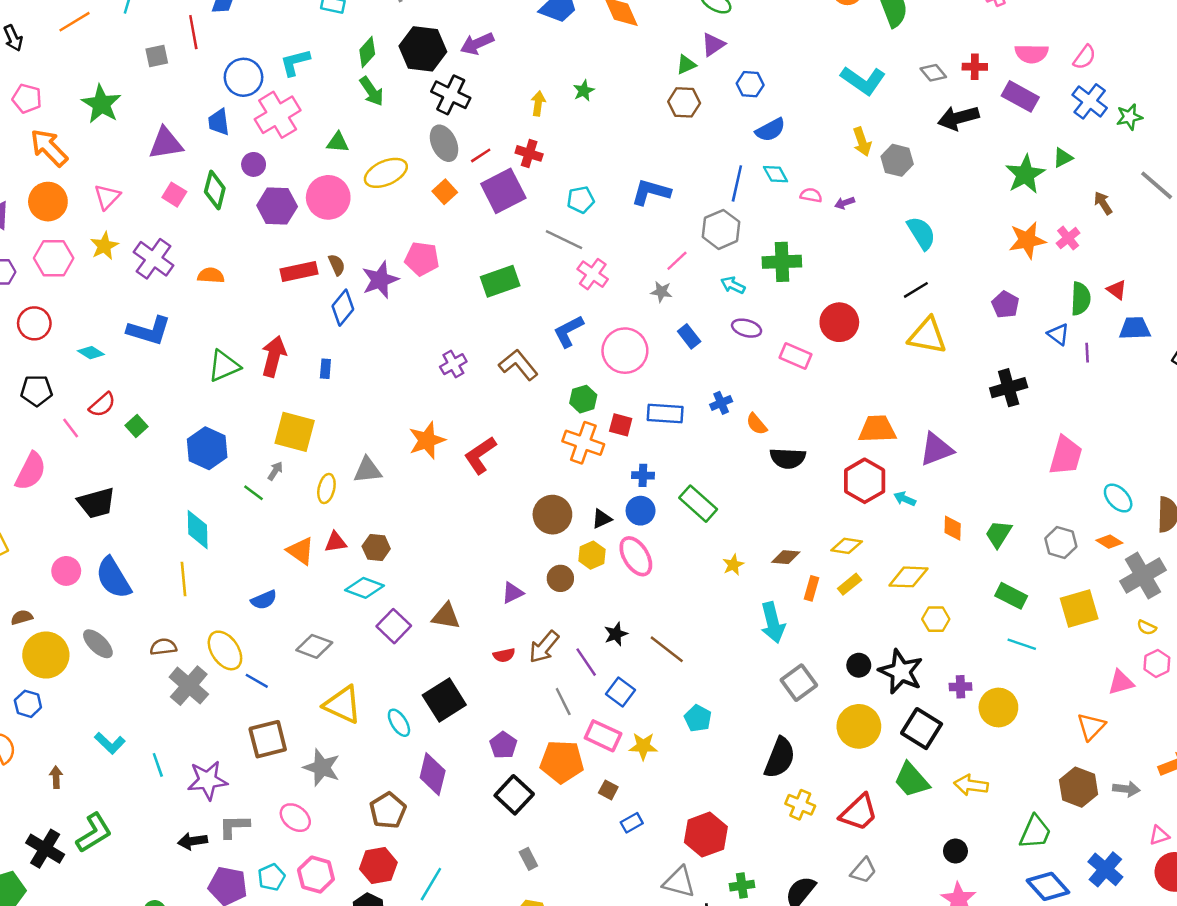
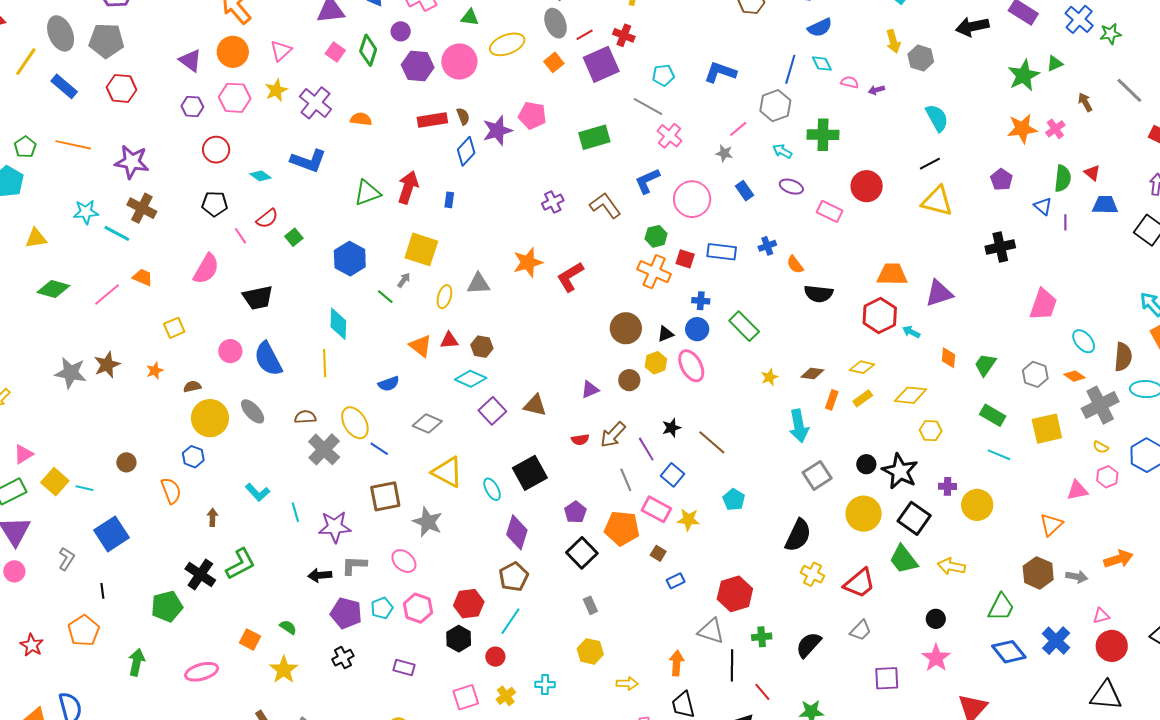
brown pentagon: (388, 810) -> (514, 577), moved

